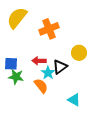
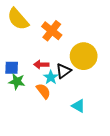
yellow semicircle: (17, 18) -> (18, 19), turned -80
orange cross: (49, 29) -> (52, 31), turned -30
yellow circle: (79, 53) -> (84, 56), size x1.6

